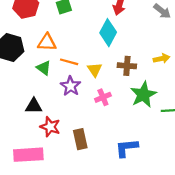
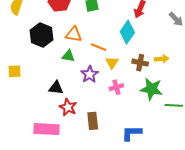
yellow arrow: (162, 59) -> (162, 59), moved
orange line: (69, 62) -> (99, 47), moved
green triangle: (44, 68) -> (68, 56), turned -32
green star: (143, 95) -> (151, 89), turned 30

